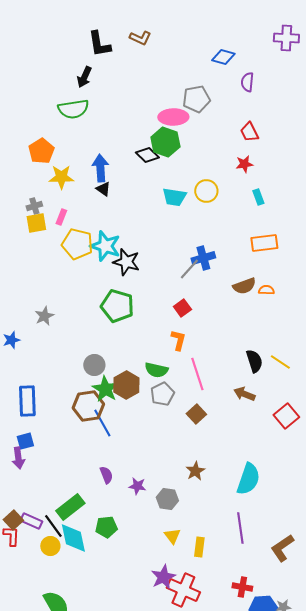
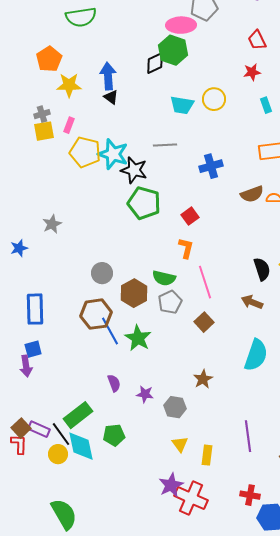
black diamond: (147, 155) -> (155, 63), turned -70
gray line: (189, 269) -> (165, 145), moved, turned 45
green pentagon: (117, 306) -> (144, 203), moved
green star: (105, 389) -> (138, 338), moved
cyan semicircle: (248, 479) -> (256, 355), moved

